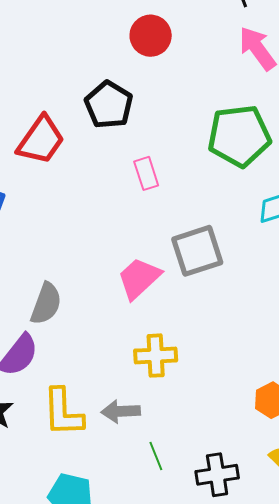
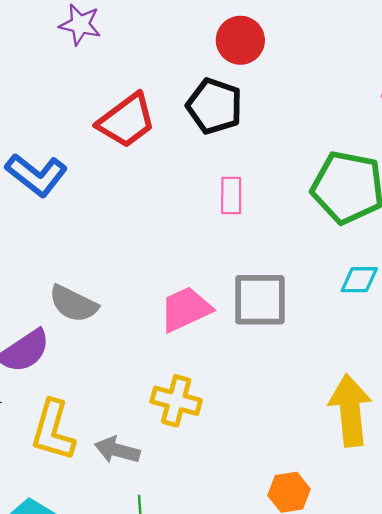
red circle: (151, 36) -> (240, 40), moved
black pentagon: (109, 105) -> (215, 106), turned -30
gray semicircle: (46, 304) -> (73, 304), turned 78

